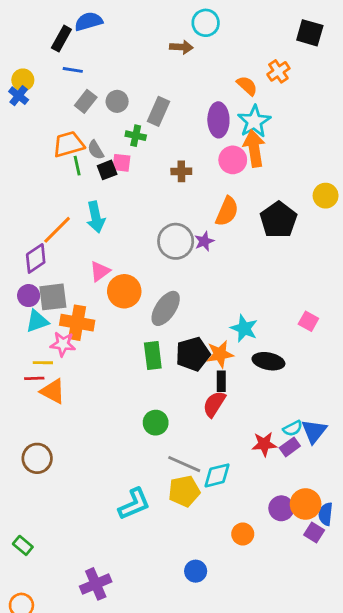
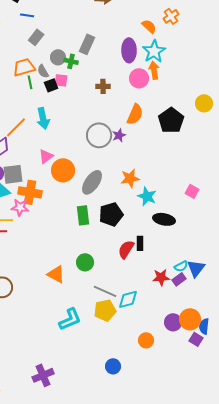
gray circle: (117, 101) -> (58, 57), moved
orange arrow: (254, 148) -> (154, 70), size x0.7
orange star: (220, 354) -> (130, 178), moved
black rectangle: (221, 381) -> (140, 243), moved
orange triangle: (53, 391) -> (56, 274), moved

